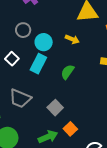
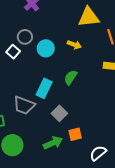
white square: (12, 59) -> (13, 52), moved
cyan rectangle: (38, 64) -> (44, 88), moved
orange square: (70, 129) -> (75, 134), turned 32

